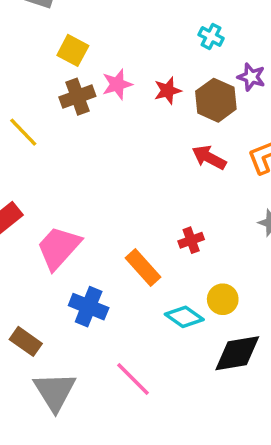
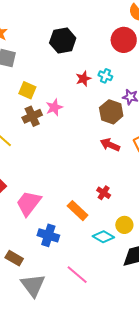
red star: (168, 91) -> (83, 79), moved
red cross: (191, 240) -> (104, 193), turned -32

